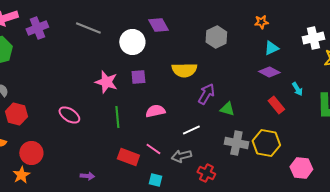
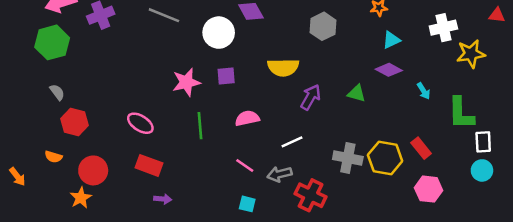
pink star: (106, 82) -> (186, 82), turned -30
red rectangle: (276, 105) -> (421, 148), moved
green triangle: (227, 109) -> (357, 93), moved
red rectangle: (128, 157) -> (149, 165), moved
red cross: (206, 173) -> (311, 195), size x1.4

